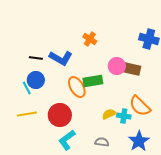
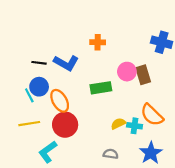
orange cross: (90, 39) -> (98, 42), turned -32
brown rectangle: (132, 69) -> (143, 75), turned 60
orange ellipse: (77, 87) -> (60, 101), moved
cyan L-shape: (67, 140) -> (48, 152), moved

